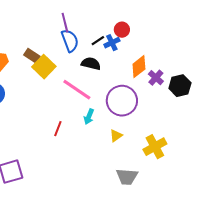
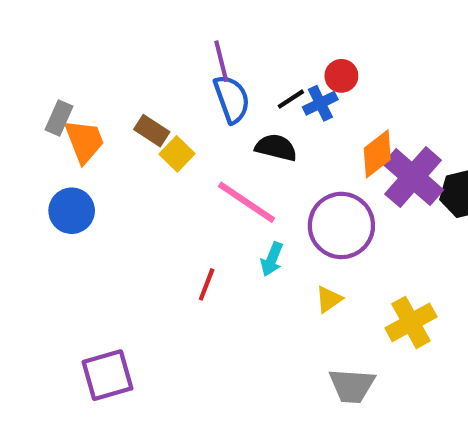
yellow square: (44, 67) -> (177, 154), size x0.7
purple cross: (156, 78) -> (413, 177), size x1.8

